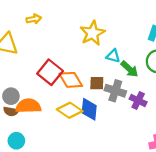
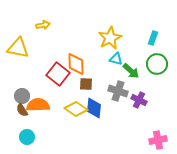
yellow star: (92, 33) -> (110, 38), moved
orange diamond: (71, 80) -> (76, 64), moved, turned 30
brown square: (97, 83) -> (86, 84), moved
brown semicircle: (11, 111) -> (22, 110), turned 48

